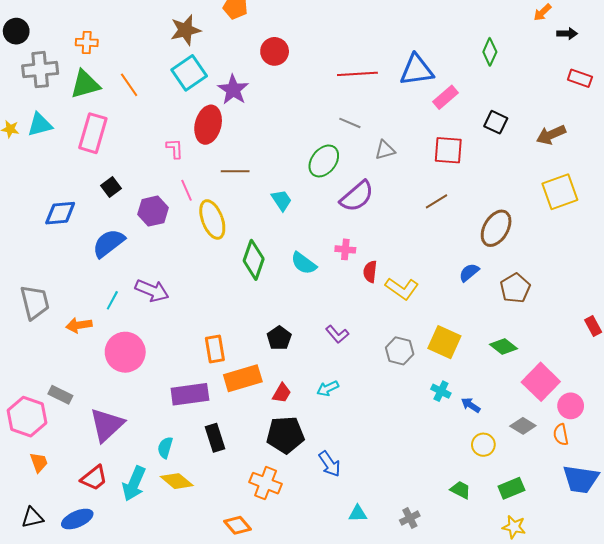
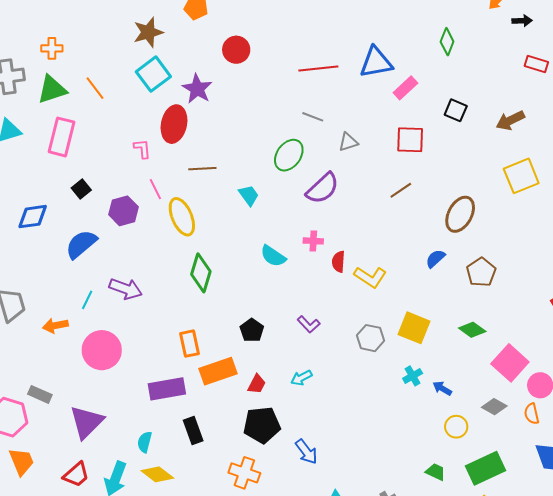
green diamond: (254, 260) -> (201, 273), moved
cyan cross: (441, 391) -> (413, 376), turned 36
orange trapezoid: (39, 462) -> (21, 462), size x1.4
green rectangle: (511, 488) -> (485, 468), size x1.5

